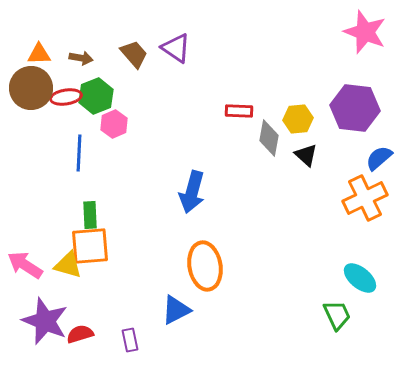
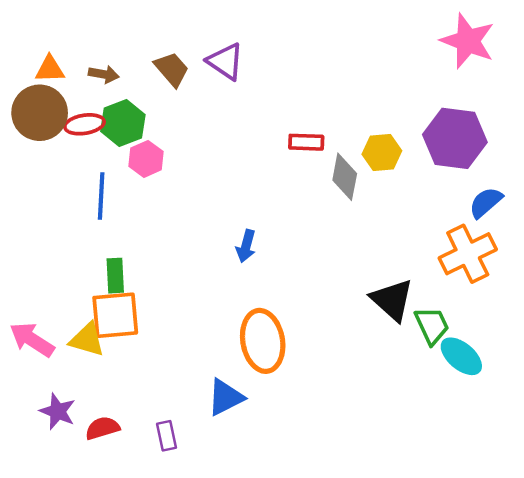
black triangle: (306, 155) -> (392, 300), moved, size x1.5
blue arrow: (192, 192) -> (246, 246), size x0.6
green trapezoid: (337, 315) -> (432, 326), moved
purple star: (45, 321) -> (58, 411), size x0.6

